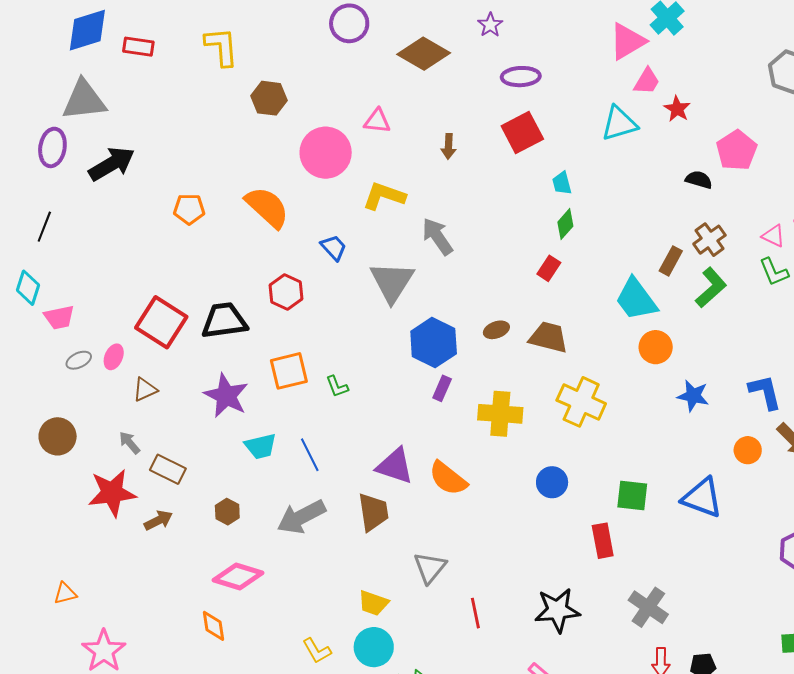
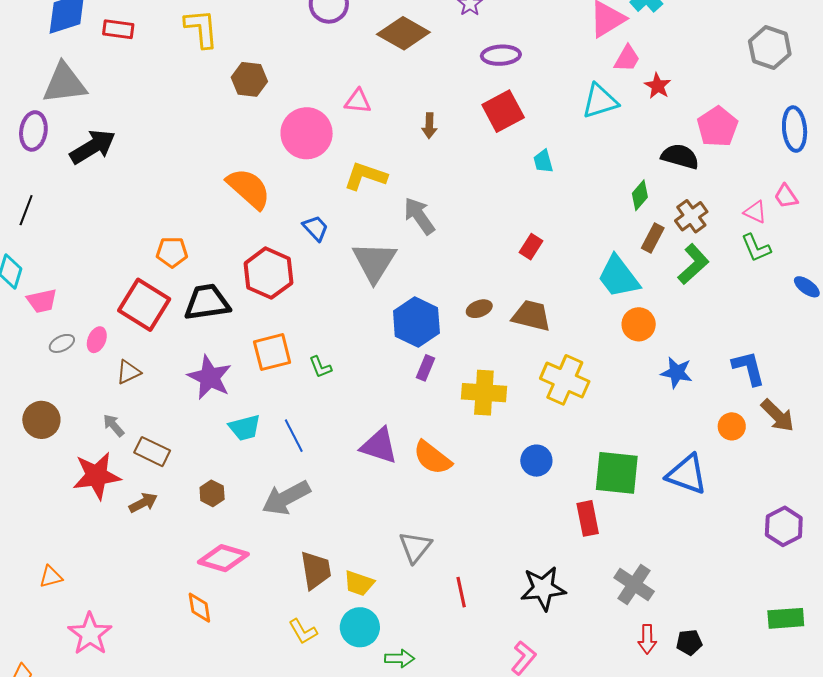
black semicircle: (699, 180) -> (680, 156), size x1.4
orange pentagon: (189, 209) -> (172, 252), moved
green diamond: (565, 224) -> (640, 195), moved
red hexagon: (286, 292) -> (268, 273), size x1.4
green square: (632, 495) -> (617, 473), size x1.4
brown trapezoid: (373, 512) -> (316, 570), moved

